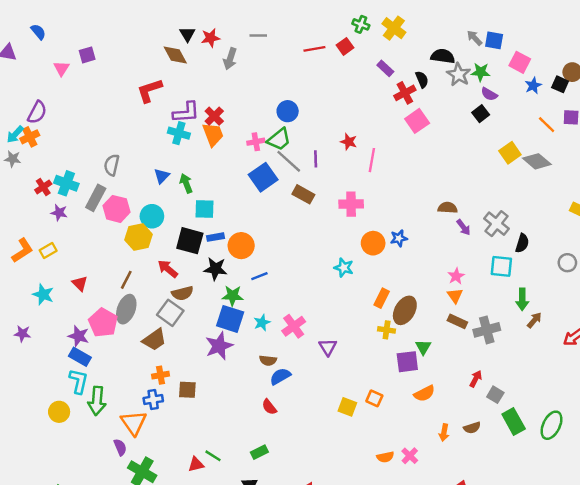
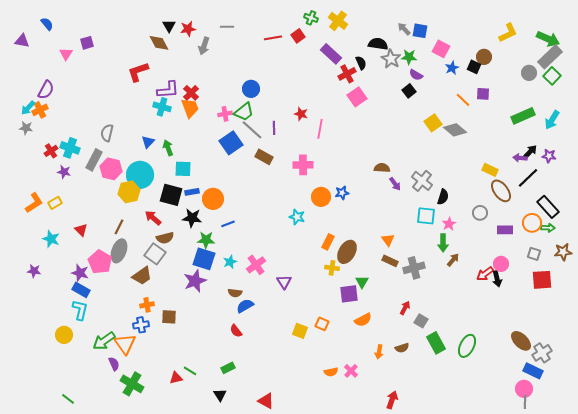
purple rectangle: (385, 68) -> (331, 54), size x1.5
cyan circle: (152, 216) -> (140, 175), size x1.4
pink star: (456, 276) -> (449, 224), moved
green arrow: (97, 401) -> (104, 341), moved, turned 50

